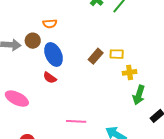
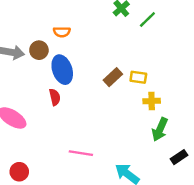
red semicircle: (50, 78) -> (55, 97), turned -144

